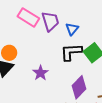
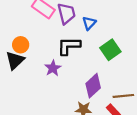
black L-shape: (71, 52) -> (69, 46), moved

